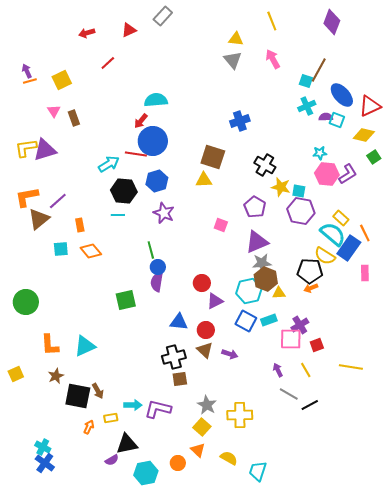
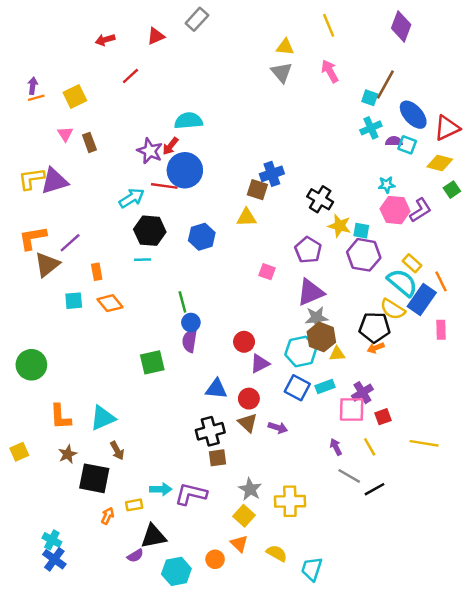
purple arrow: (27, 71) -> (33, 86), turned 32
blue cross: (240, 121) -> (272, 174), moved
brown square: (213, 157) -> (257, 190), size x0.7
blue hexagon: (157, 181) -> (202, 237), moved
purple star: (164, 213) -> (150, 151), moved
brown arrow: (98, 391) -> (117, 451), moved

